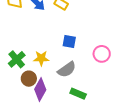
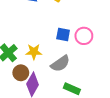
pink circle: (102, 54) -> (84, 36), moved

